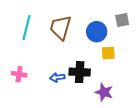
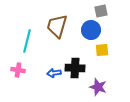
gray square: (122, 20) -> (101, 11), moved
cyan line: (26, 27) -> (27, 41), moved

